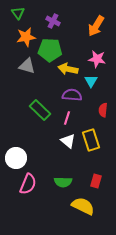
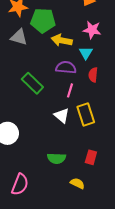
red semicircle: (103, 110) -> (93, 75), moved
pink line: (67, 118) -> (70, 90), moved
pink semicircle: (28, 184) -> (20, 184), moved
yellow semicircle: (83, 206) -> (77, 183), size x0.6

